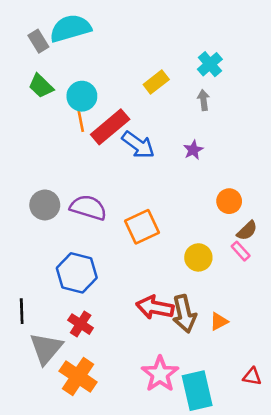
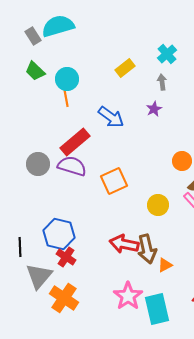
red rectangle: (110, 127) -> (75, 142), moved
purple star: (193, 150) -> (154, 109), moved
blue hexagon: (77, 273) -> (59, 234), moved
orange triangle: (219, 321) -> (165, 265), moved

